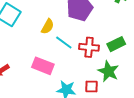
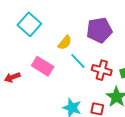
pink rectangle: (43, 66) -> (43, 66), moved

